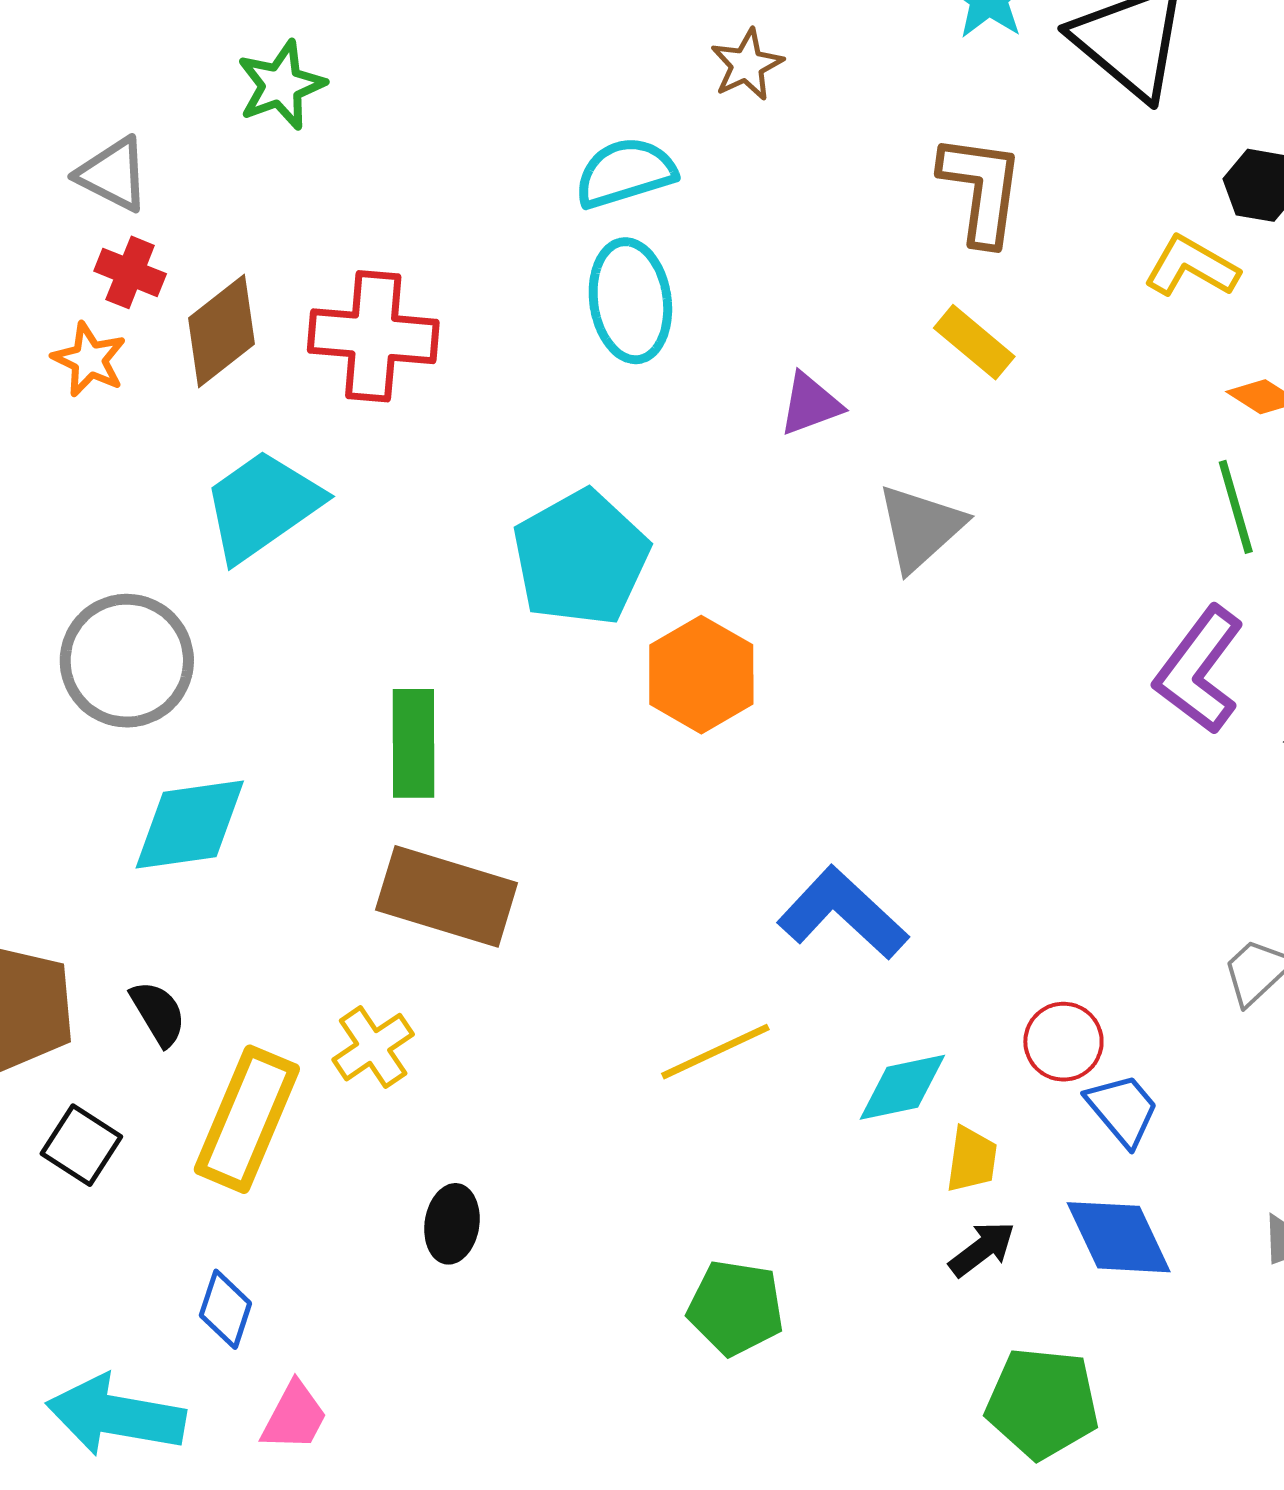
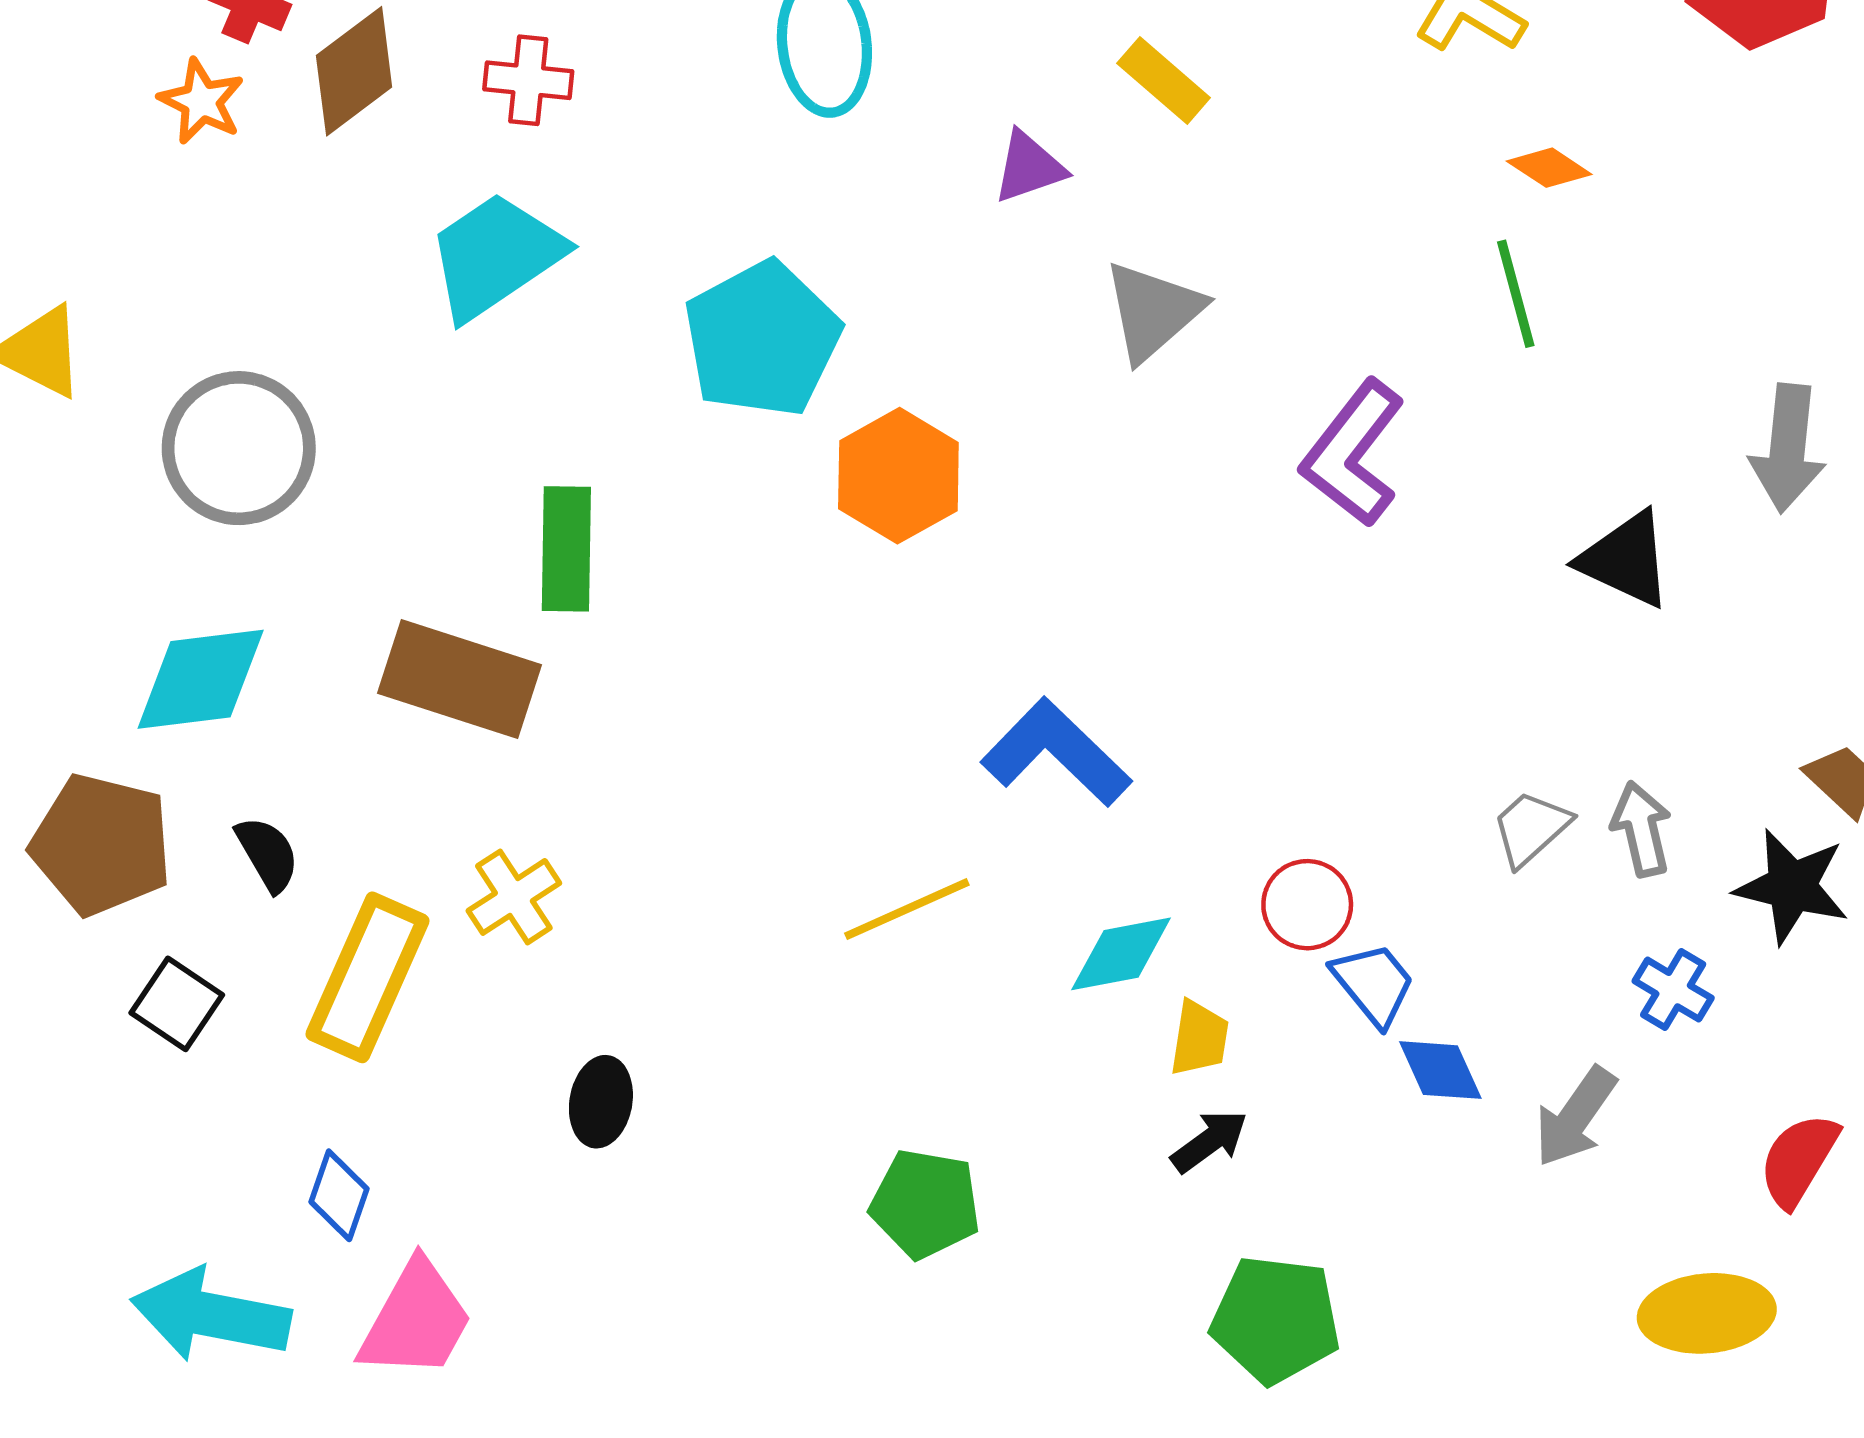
red cross: (373, 336) -> (528, 80), size x0.6
yellow rectangle: (974, 342) -> (1164, 80), moved
cyan trapezoid: (262, 506) -> (495, 256), moved
purple L-shape: (1199, 670) -> (1353, 453), moved
cyan diamond: (190, 825) -> (201, 679), moved
brown rectangle: (447, 896) -> (459, 679), moved
blue diamond: (1119, 1237) -> (1440, 1070), moved, size x0.7
pink trapezoid: (294, 1417) -> (416, 1320), size x1.5

